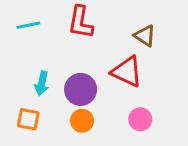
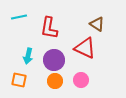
red L-shape: (81, 22) -> (49, 28), moved
pink circle: (140, 119) -> (81, 80), moved

